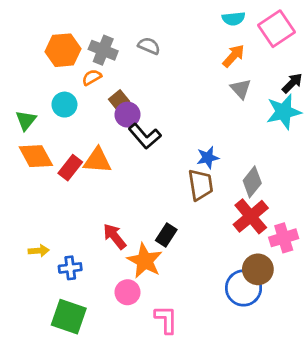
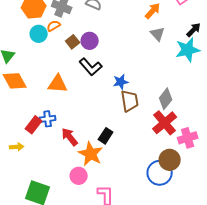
cyan circle: (64, 105) -> (39, 34), moved
purple circle: (128, 115) -> (90, 41), moved
blue star: (208, 158) -> (121, 82), moved
red rectangle: (70, 168) -> (34, 125), moved
blue cross: (70, 268) -> (48, 119), moved

